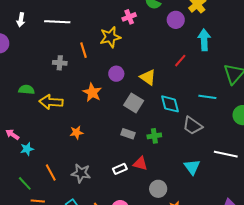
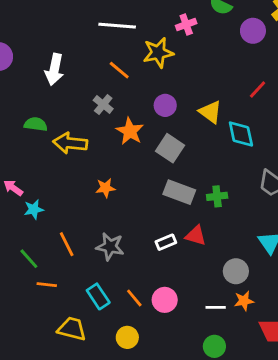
white arrow: (21, 20) -> (54, 69), moved, size x1.5
white line: (57, 22) -> (117, 26), moved
orange line: (84, 50) -> (119, 70), turned -35
gray cross: (60, 63) -> (103, 104), moved, turned 32
gray square: (134, 103) -> (170, 148), moved
cyan diamond: (170, 104) -> (241, 134), moved
gray rectangle: (128, 134) -> (179, 192), size x1.5
gray circle: (158, 189) -> (236, 271), moved

